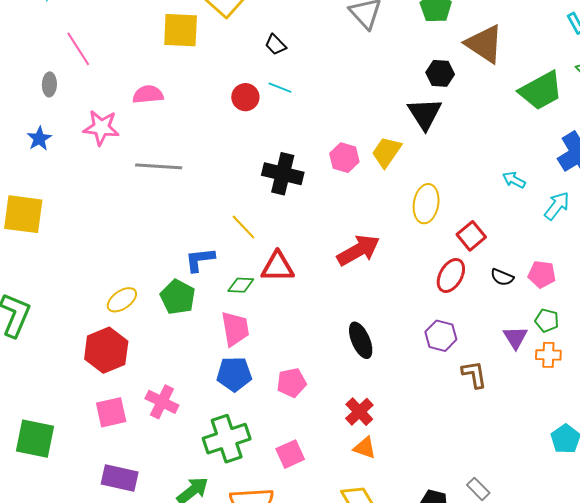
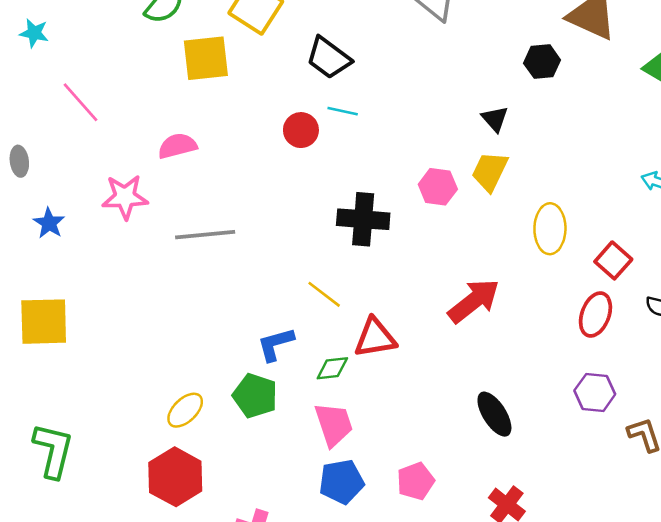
black trapezoid: (276, 45) -> (329, 58), size x1.6
gray ellipse: (49, 84) -> (19, 161), moved
black triangle: (425, 114) -> (495, 119), moved, size x0.6

